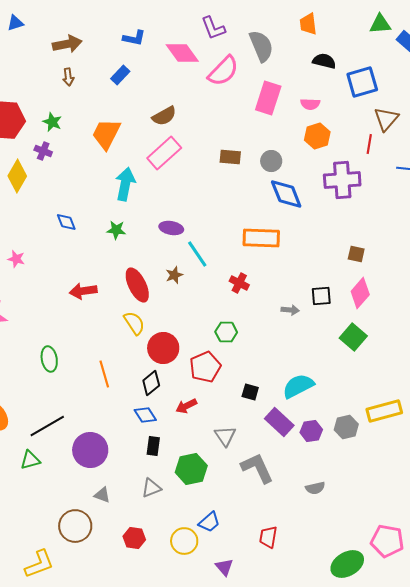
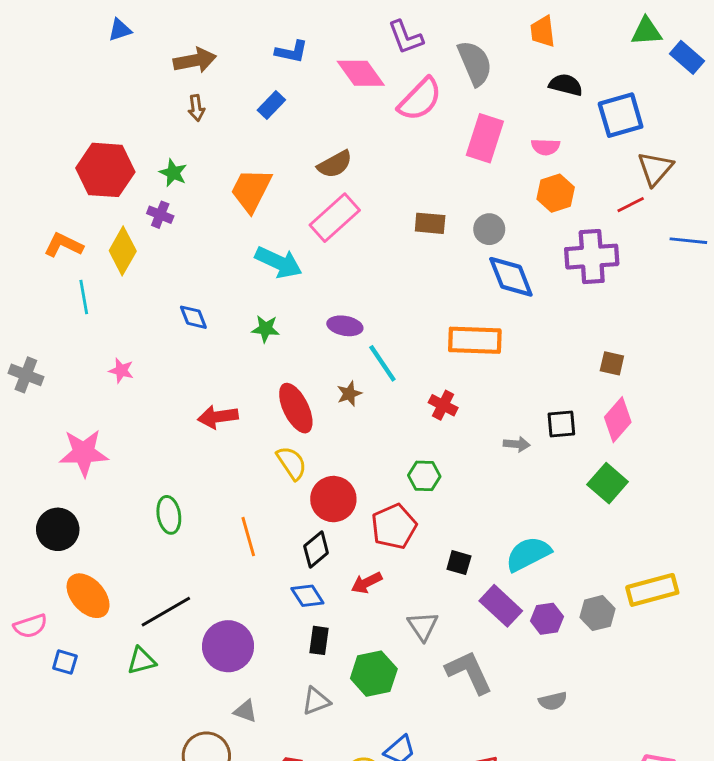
red line: (369, 144) -> (631, 205), turned 54
cyan arrow: (125, 184) -> (279, 262), turned 104

